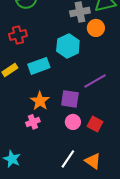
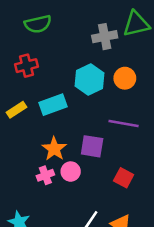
orange circle: (96, 28) -> (125, 78), moved
purple line: (95, 81) -> (124, 124), turned 40
pink circle: (73, 122) -> (71, 172), moved

